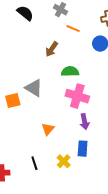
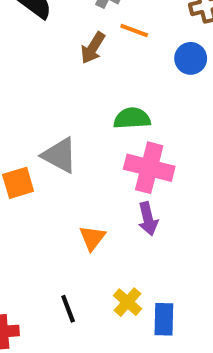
brown arrow: (52, 49) -> (93, 48), moved
purple arrow: (85, 122) -> (148, 219), moved
blue rectangle: (83, 149) -> (164, 319), moved

